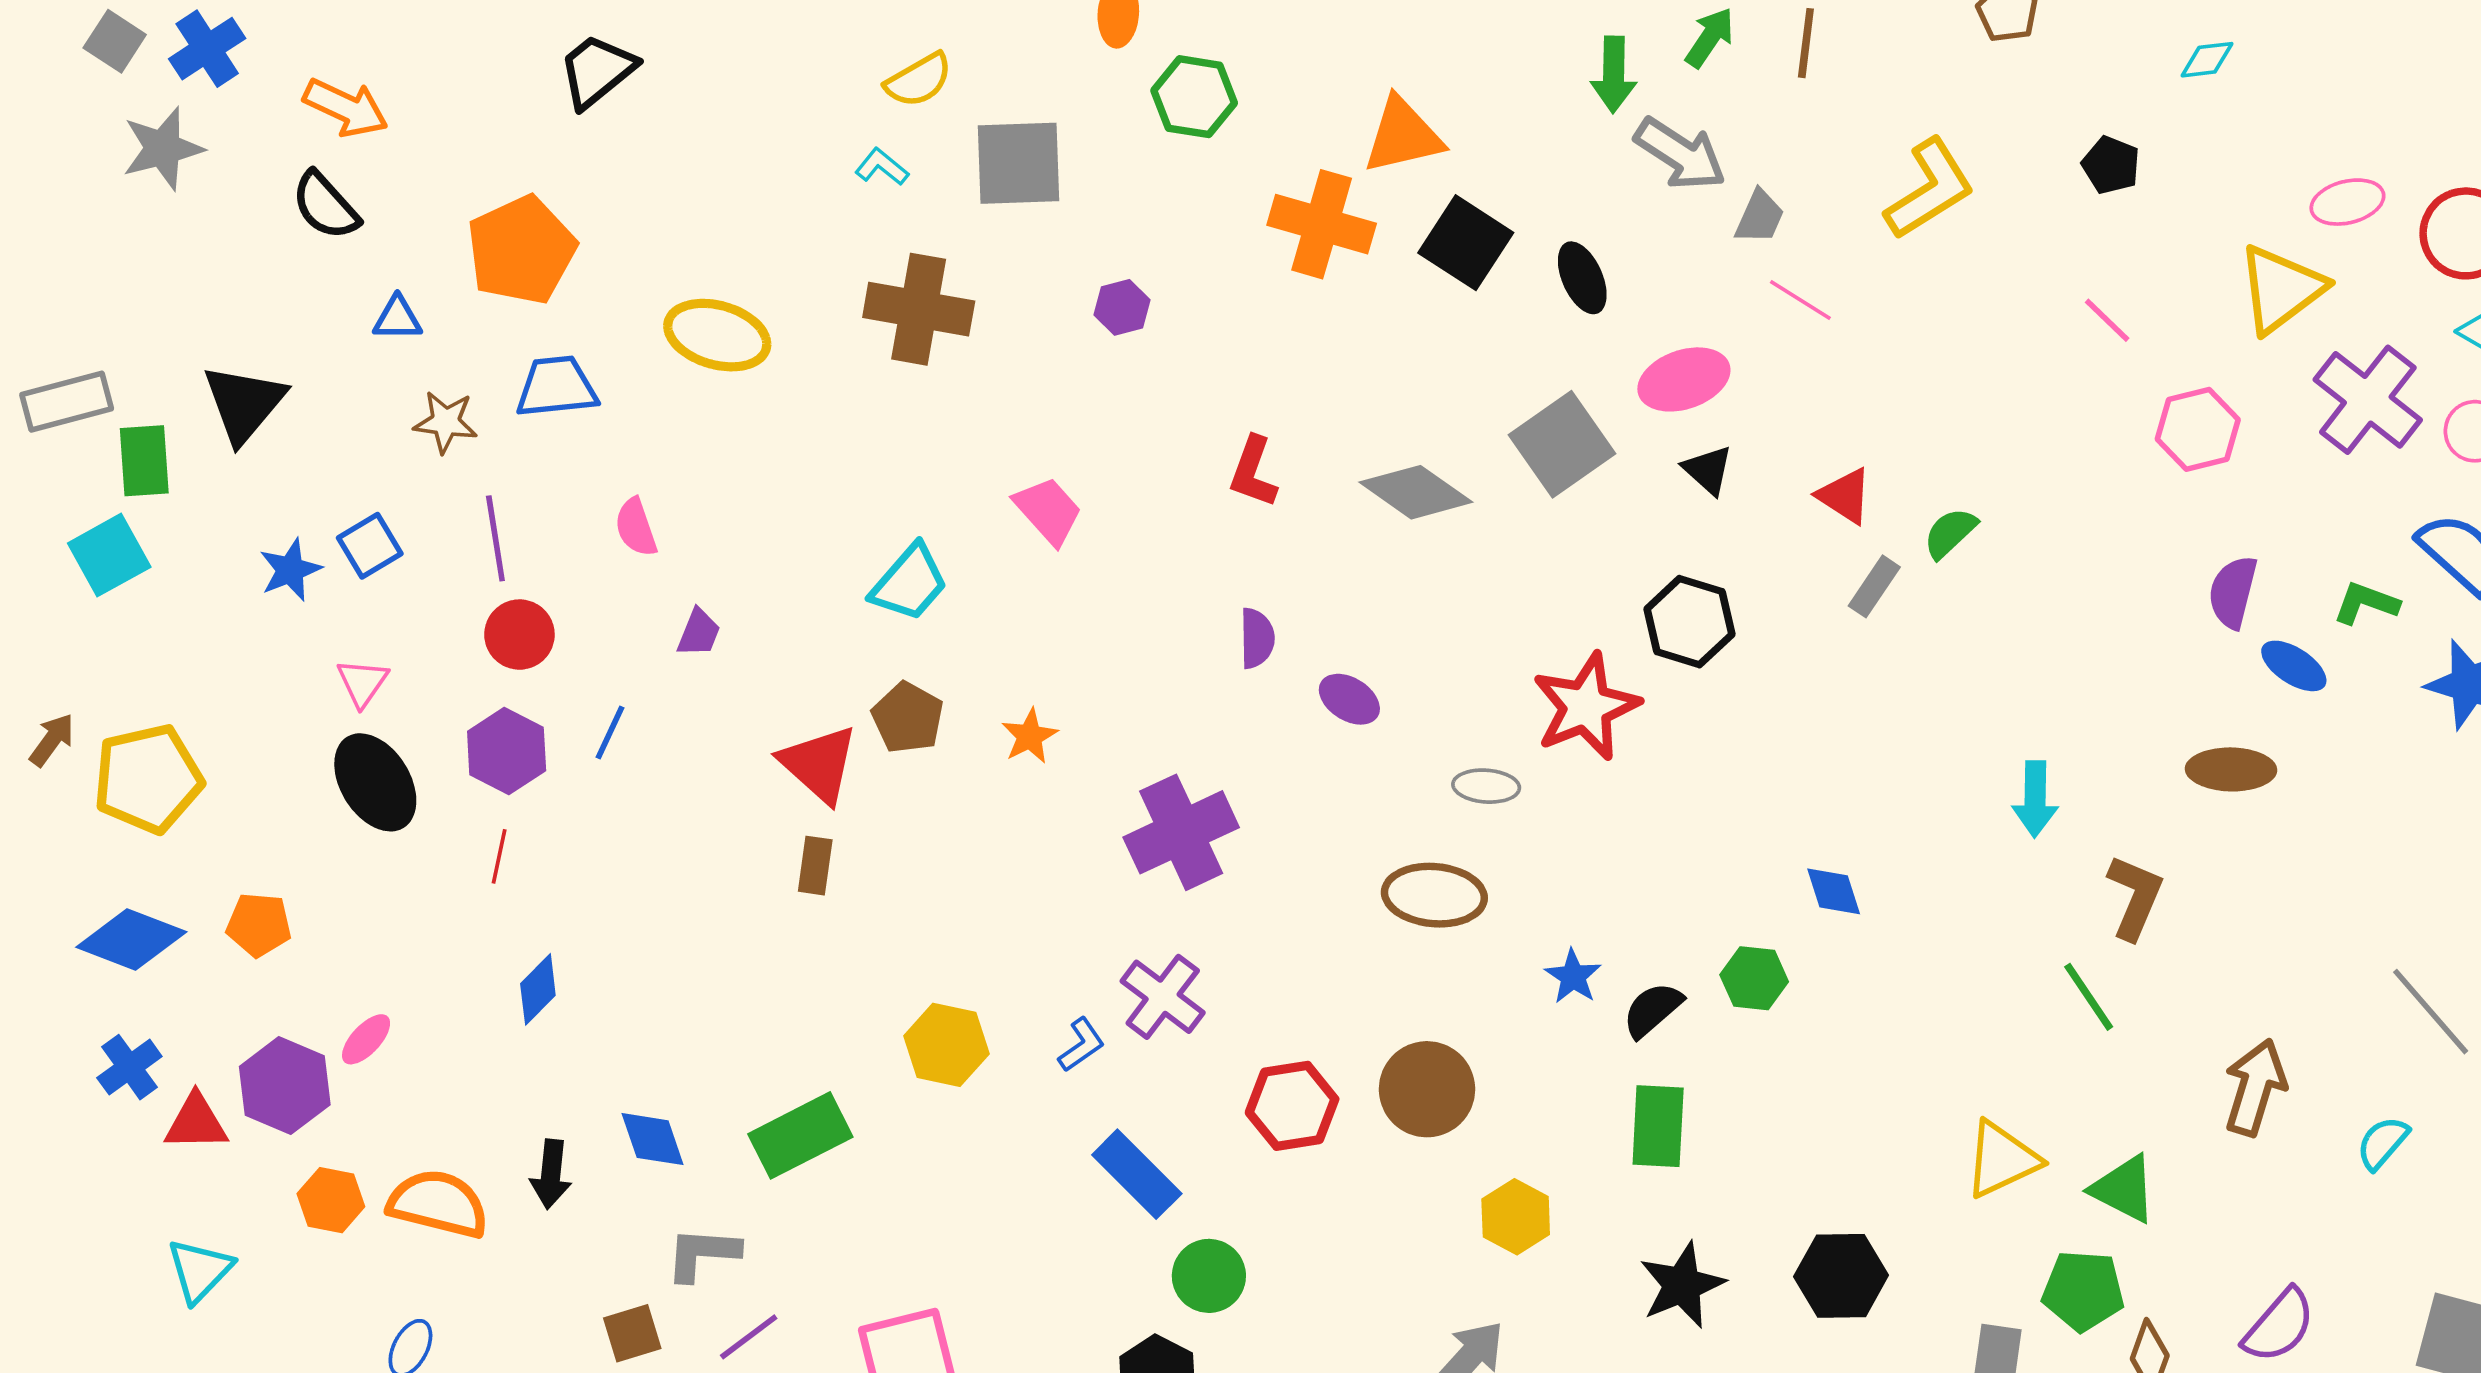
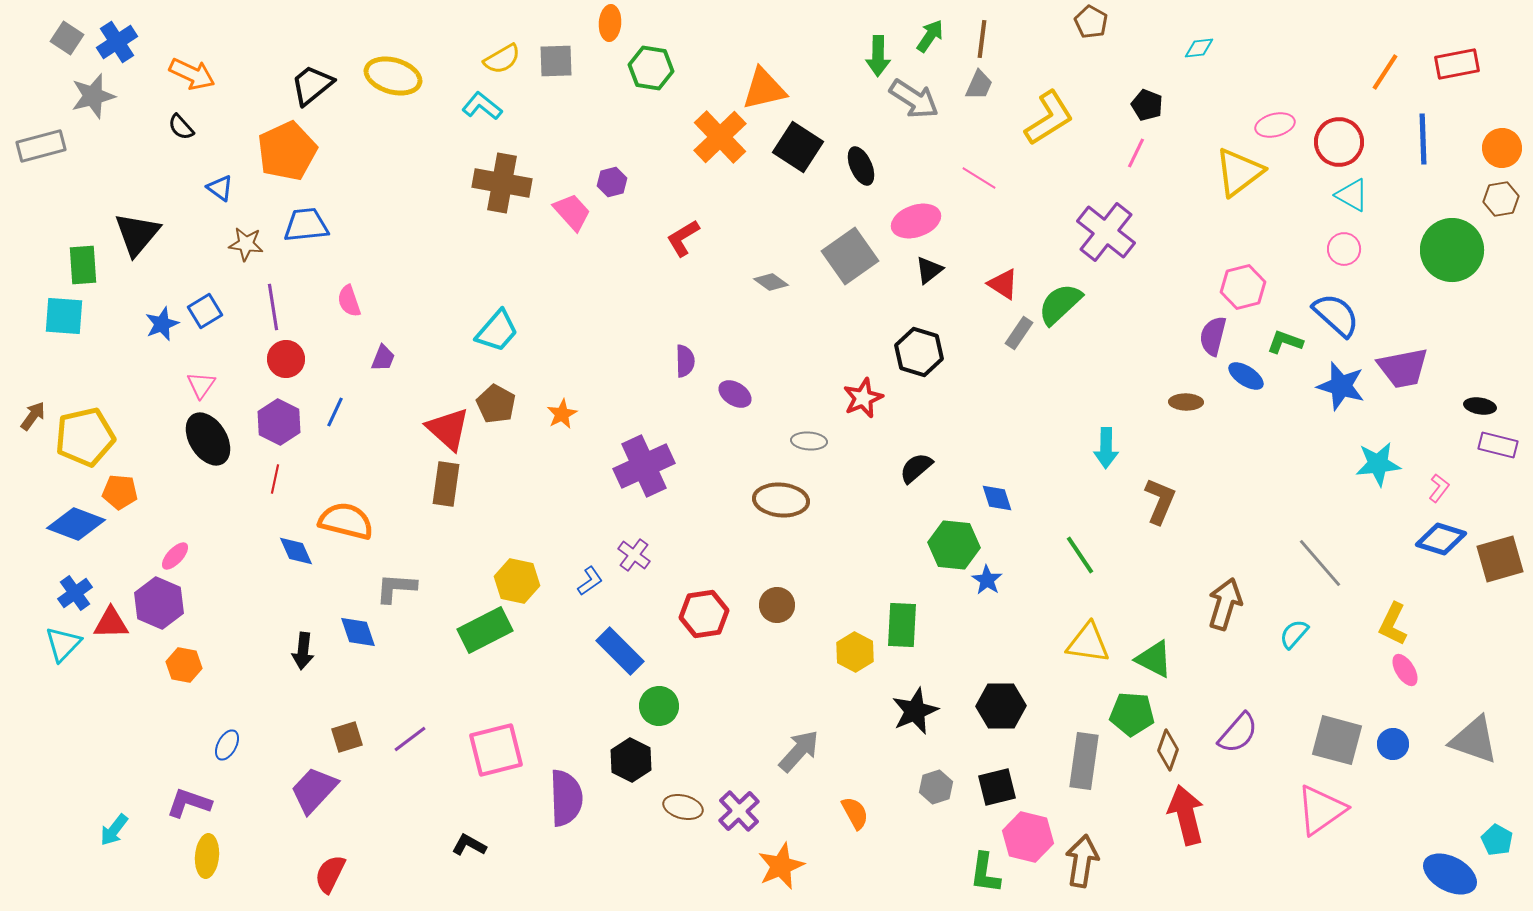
black trapezoid: (597, 71) -> (312, 85), moved
gray square: (1019, 163) -> (556, 61), moved, size x0.7
cyan L-shape: (882, 167) -> (482, 106), size x1.4
black semicircle: (325, 206) -> (181, 127), size x0.7
gray trapezoid: (1760, 217) -> (979, 85), moved
orange cross: (1322, 224) -> (720, 137), turned 30
blue triangle: (397, 318) -> (220, 188), turned 36
pink line: (2107, 320) -> (1136, 153), moved, turned 72
yellow ellipse: (717, 335) -> (393, 76), moved
purple cross: (2368, 400) -> (1106, 232), moved
gray rectangle: (67, 402) -> (41, 146), moved
pink hexagon: (2198, 429) -> (1243, 287), moved
black triangle: (1708, 470) -> (929, 270), turned 40
red L-shape: (1253, 472) -> (683, 238), moved, turned 39
gray diamond: (1416, 492) -> (771, 282), size x0.6
pink trapezoid: (1048, 511) -> (572, 212), moved
green semicircle: (1950, 533) -> (1060, 304), size x1.5
cyan square: (109, 555) -> (64, 316), turned 33
red star: (1586, 707) -> (863, 398), size x0.7
brown ellipse: (2231, 769) -> (1186, 402), moved, size x0.7
brown rectangle: (815, 866) -> (446, 484), size x1.4
orange pentagon: (259, 925) -> (120, 492), moved
blue star: (1573, 976) -> (987, 580), moved
green hexagon: (1754, 978) -> (954, 545), size x1.4
blue diamond: (538, 989) -> (296, 551), turned -69
purple cross: (1163, 997) -> (634, 555), size x0.7
green line: (2089, 997) -> (1080, 555), moved
black semicircle: (1652, 1010) -> (916, 468), moved
pink ellipse: (366, 1039) -> (175, 556), moved
brown circle: (1427, 1089) -> (777, 605), size x0.7
green rectangle: (800, 1135) -> (485, 630), moved
yellow triangle: (2002, 1159) -> (1088, 643), turned 33
orange semicircle: (438, 1204) -> (346, 521), moved
yellow hexagon: (1516, 1217) -> (855, 652), moved
gray L-shape: (702, 1254) -> (396, 588), moved
cyan triangle: (200, 1270) -> (63, 644), moved

